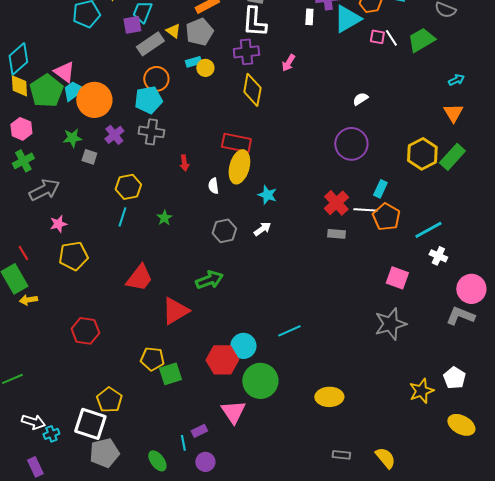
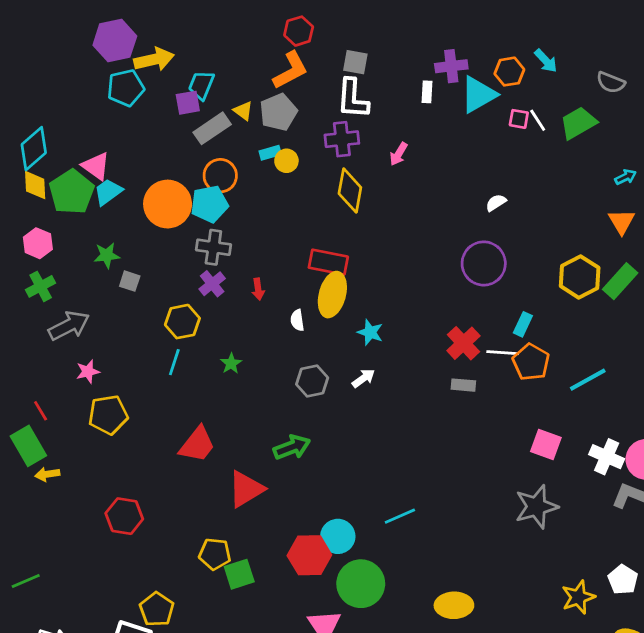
orange circle: (94, 100) -> (168, 204), moved
purple cross: (114, 135) -> (212, 284), moved
white cross: (438, 256) -> (607, 457), moved, size x1.4

